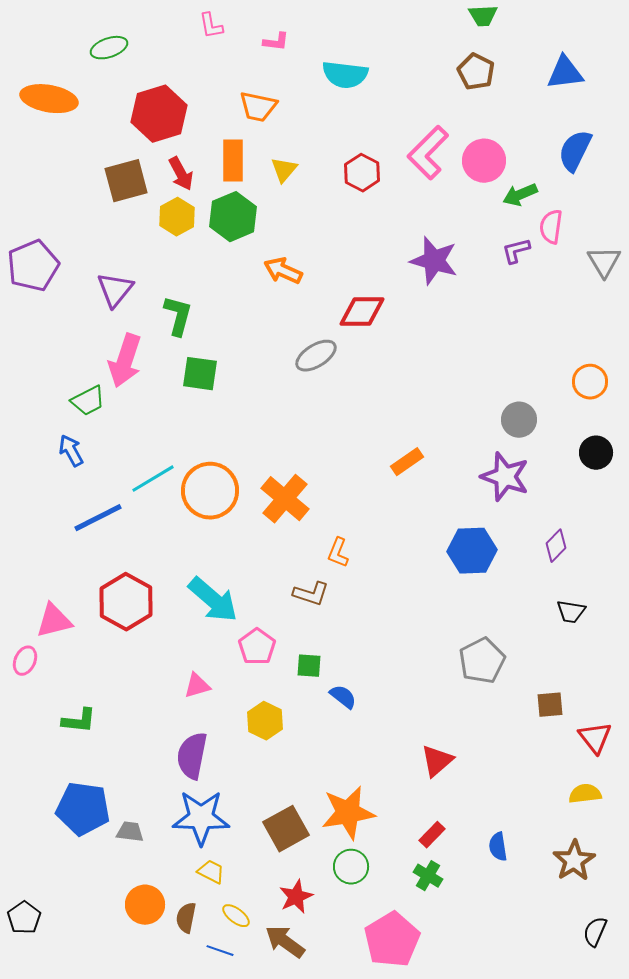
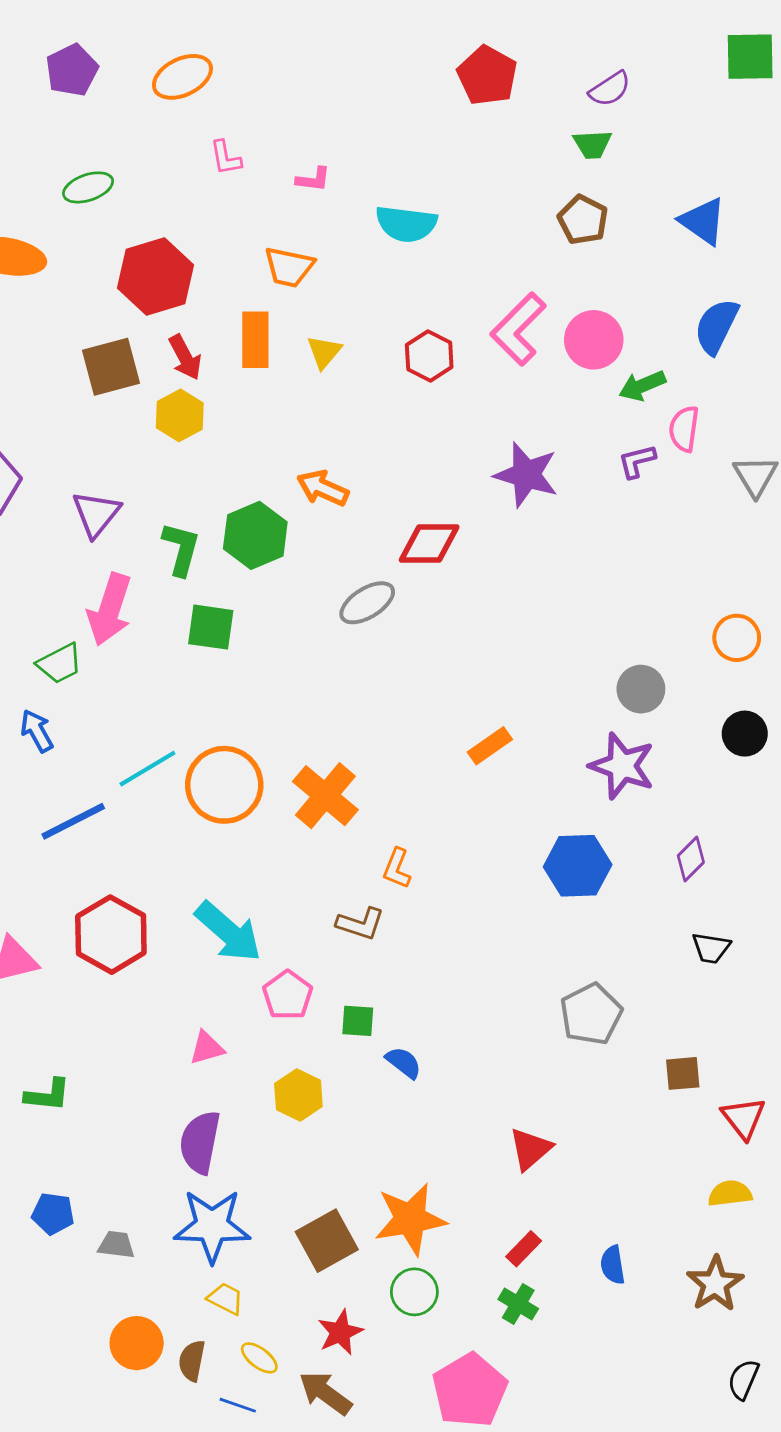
blue triangle: (565, 73) -> (703, 221), turned 42
green hexagon: (233, 217) -> (255, 535), moved
blue pentagon: (83, 809) -> (53, 1214), size x0.6

